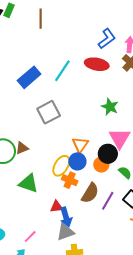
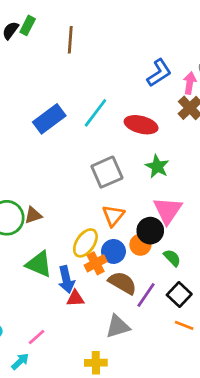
red ellipse: (97, 64) -> (141, 125), moved
gray square: (49, 112) -> (107, 172), moved
blue circle: (77, 161) -> (113, 251), moved
orange cross: (70, 180) -> (96, 263), turned 35
brown semicircle: (90, 193) -> (122, 283), turned -95
blue arrow: (66, 217) -> (66, 279), moved
gray triangle: (65, 232) -> (118, 326), moved

